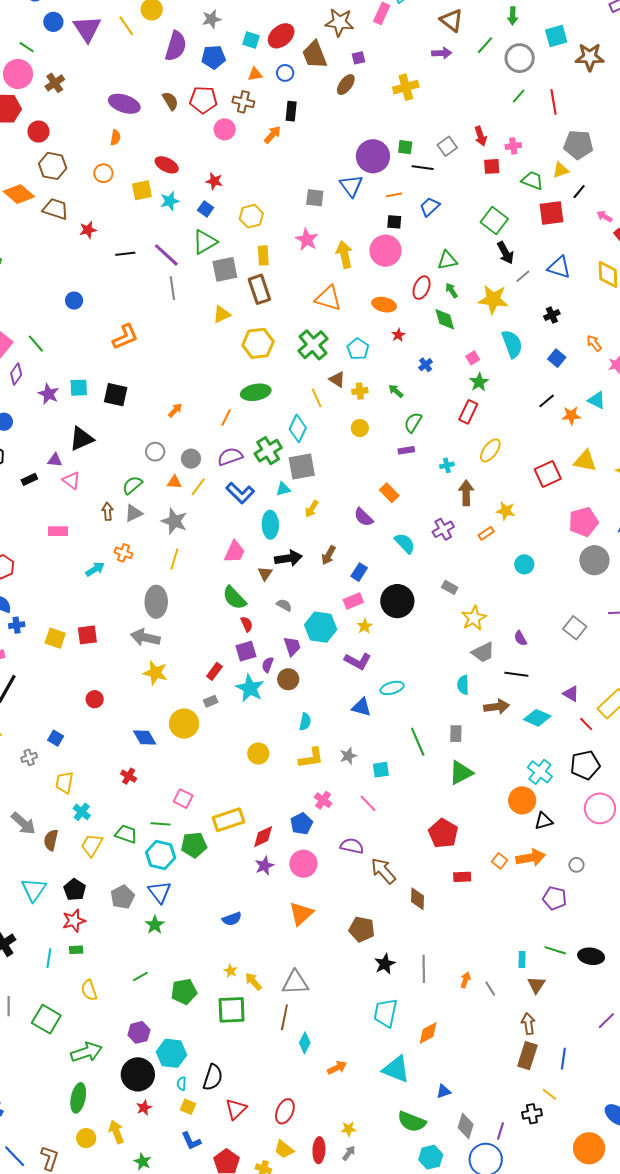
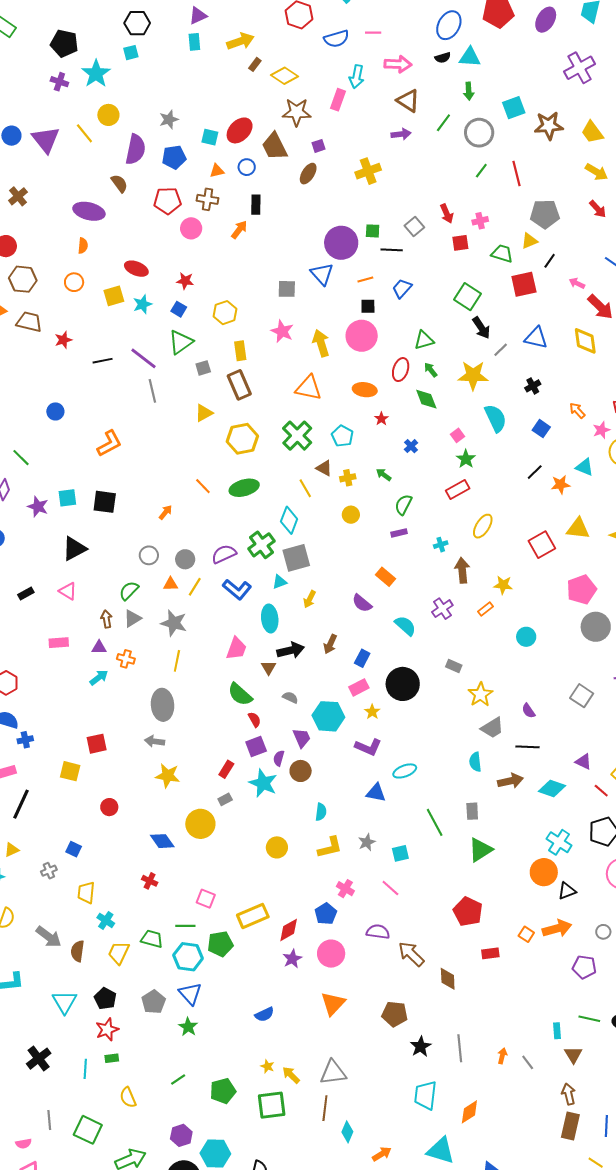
brown semicircle: (170, 101) -> (119, 183), moved
gray square: (225, 269) -> (203, 368), size x0.6
red rectangle: (468, 412) -> (458, 489), turned 40
orange line: (226, 418) -> (203, 486), moved, turned -66
purple triangle: (55, 460) -> (99, 647), moved
gray arrow: (145, 637) -> (155, 741), size x0.7
yellow square: (55, 638) -> (70, 771), moved

